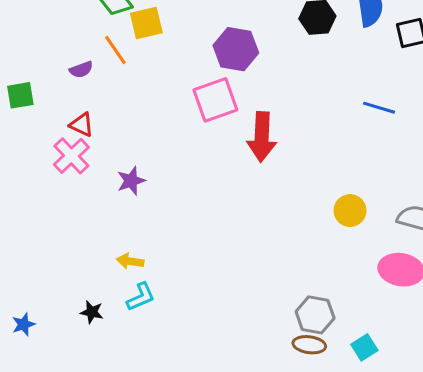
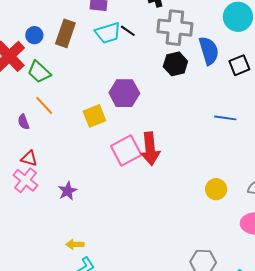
yellow square: (146, 23) -> (94, 116), moved
purple semicircle: (81, 70) -> (23, 122), turned 98
pink square: (215, 100) -> (126, 150), moved

